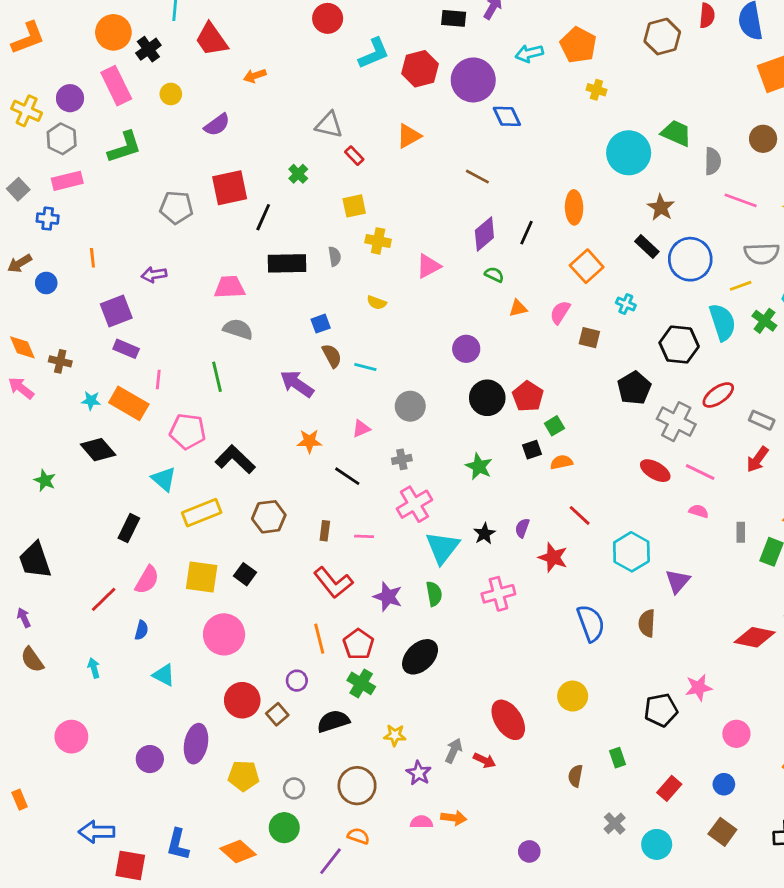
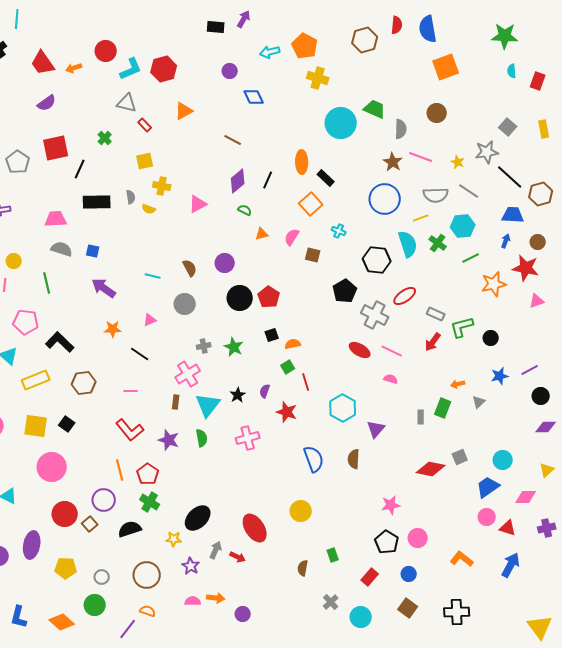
red circle: (328, 18) -> (106, 51), moved
red trapezoid: (211, 39) -> (43, 63), moved
cyan L-shape: (374, 53) -> (131, 69), moved
red hexagon: (420, 69) -> (164, 69), moved
purple circle: (473, 80) -> (230, 71), size x0.5
yellow cross: (596, 90) -> (318, 78), size x1.5
yellow circle: (171, 94) -> (14, 261), moved
gray pentagon: (176, 207) -> (18, 162), turned 30
brown star: (661, 207) -> (393, 162), moved
black rectangle: (647, 247) -> (326, 178), moved
yellow semicircle: (377, 303) -> (149, 209), moved
blue square: (321, 324) -> (93, 251), moved, turned 32
brown semicircle: (332, 356) -> (190, 268), moved
green square: (554, 426) -> (288, 367), moved
gray cross: (402, 459) -> (204, 346), moved
red line: (580, 515) -> (306, 382), turned 30
brown rectangle: (325, 531) -> (176, 402), moved
gray rectangle: (741, 532) -> (421, 417), moved
pink line: (364, 536) -> (131, 391), moved
black ellipse: (420, 657) -> (198, 518), moved
purple circle: (297, 681) -> (104, 500), size x1.5
black pentagon: (661, 710) -> (387, 542), moved, turned -30
purple circle: (529, 851) -> (243, 614), moved

